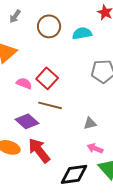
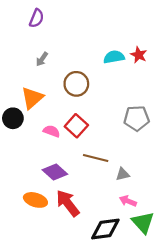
brown circle: (49, 26) -> (76, 84), moved
cyan semicircle: (82, 33) -> (114, 57), moved
brown line: (50, 105) -> (96, 158), moved

